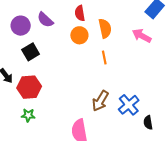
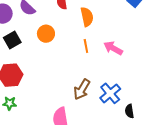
orange circle: (79, 35) -> (46, 34), moved
pink arrow: (142, 36) -> (113, 48), moved

